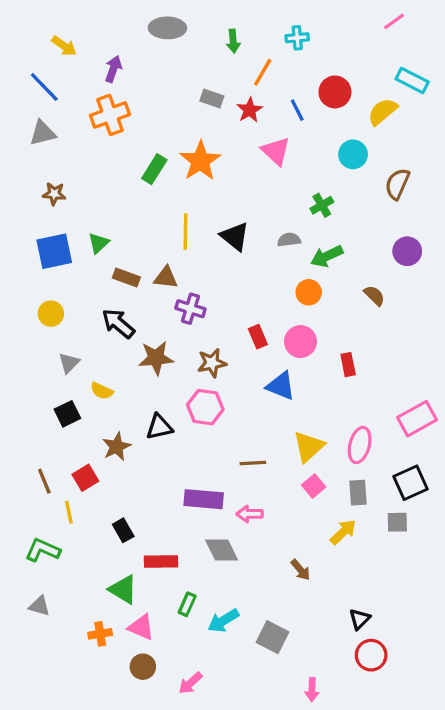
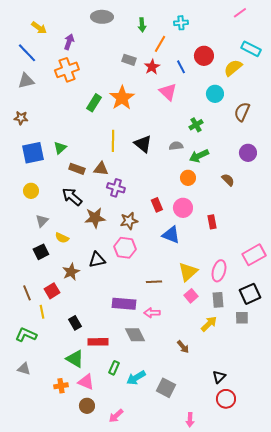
brown star: (54, 194) -> (21, 118), moved

